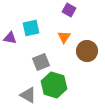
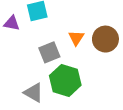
orange triangle: (64, 37) -> (76, 38), moved

